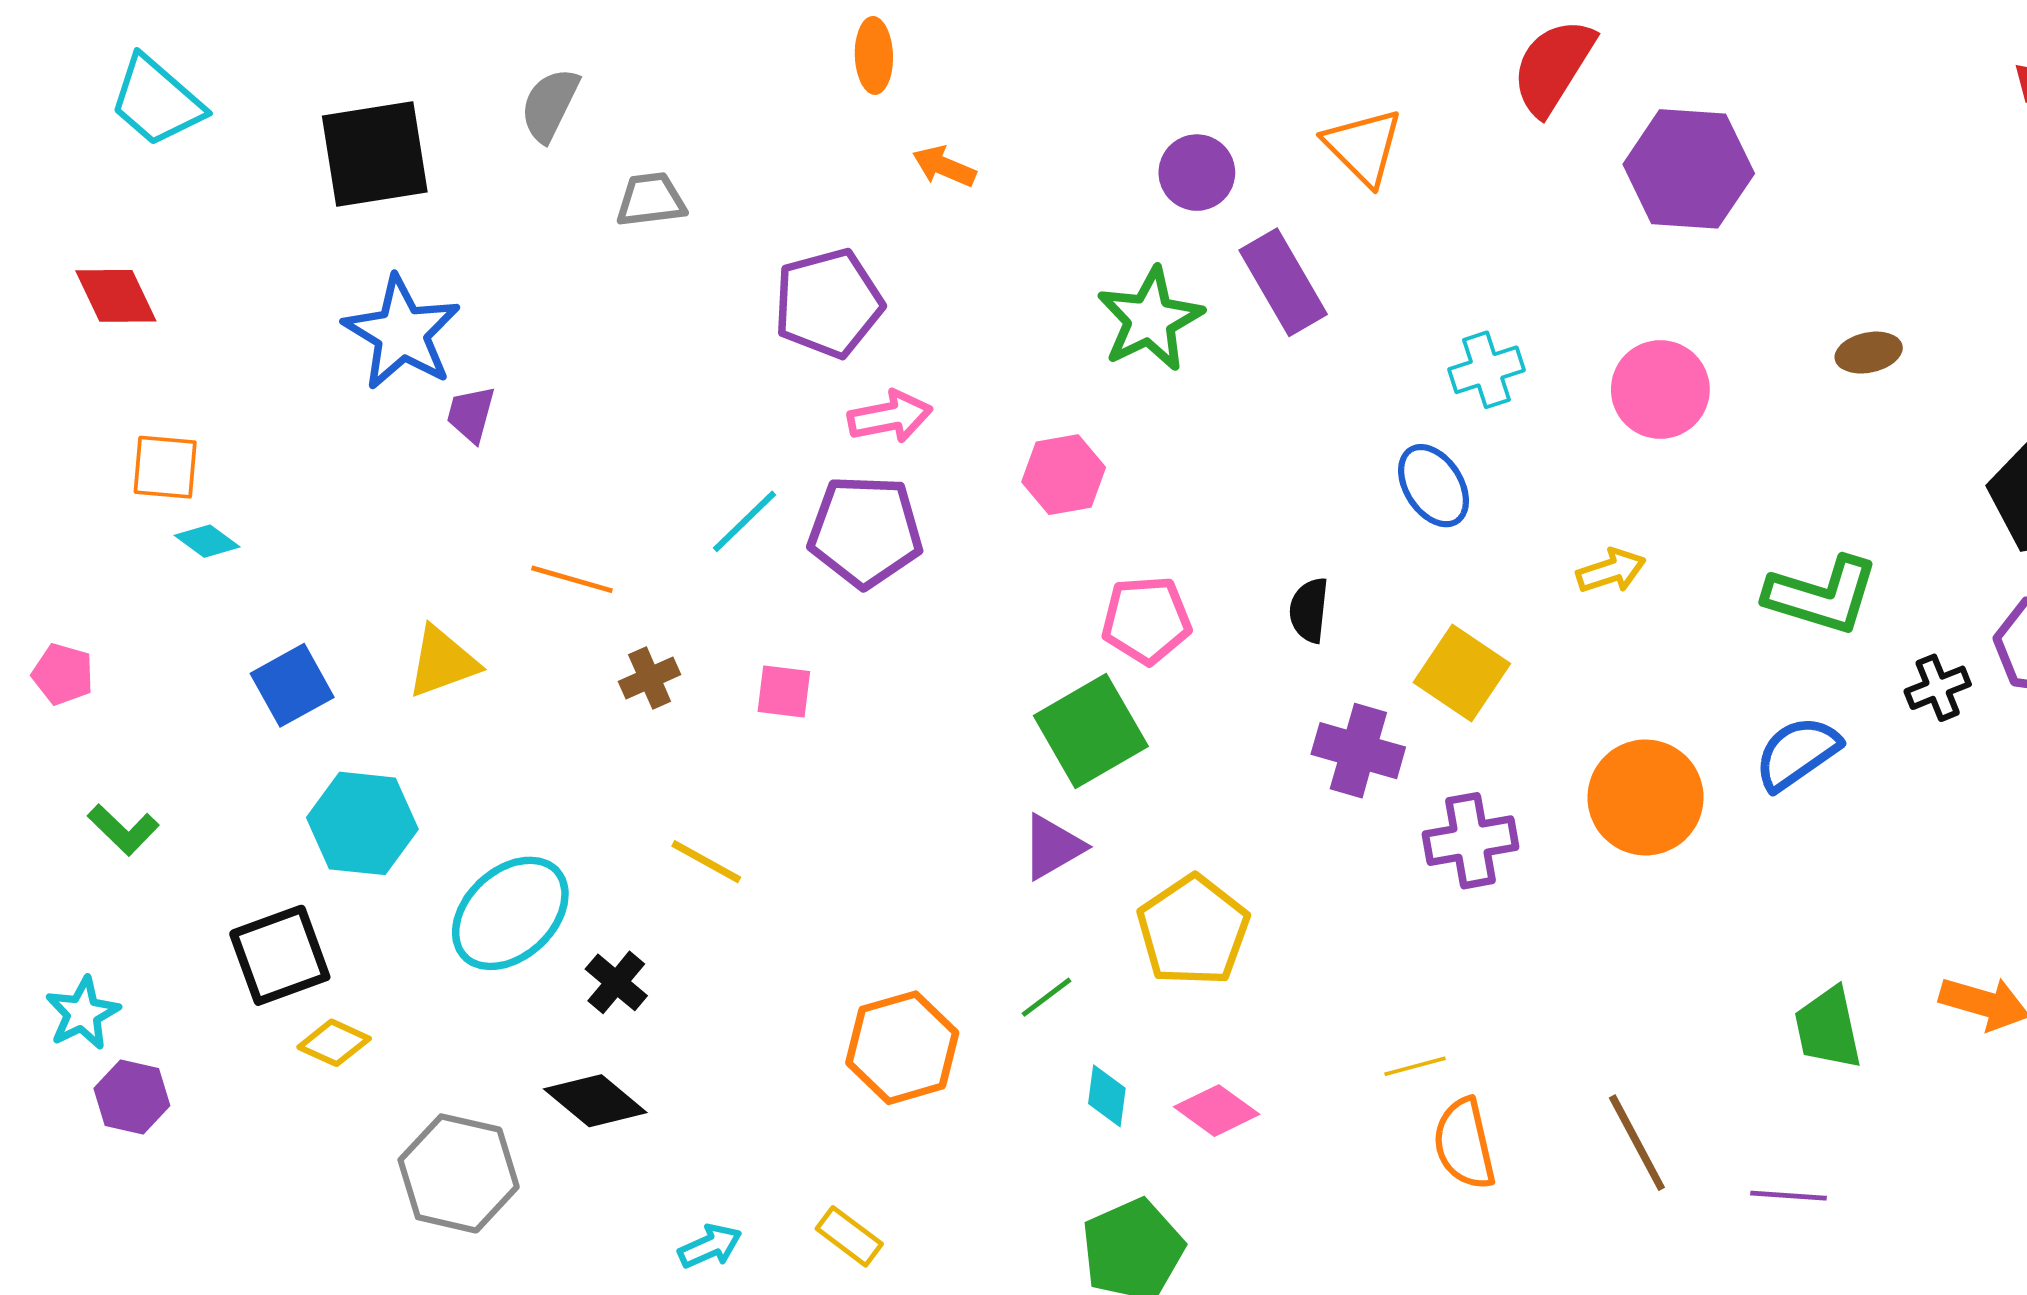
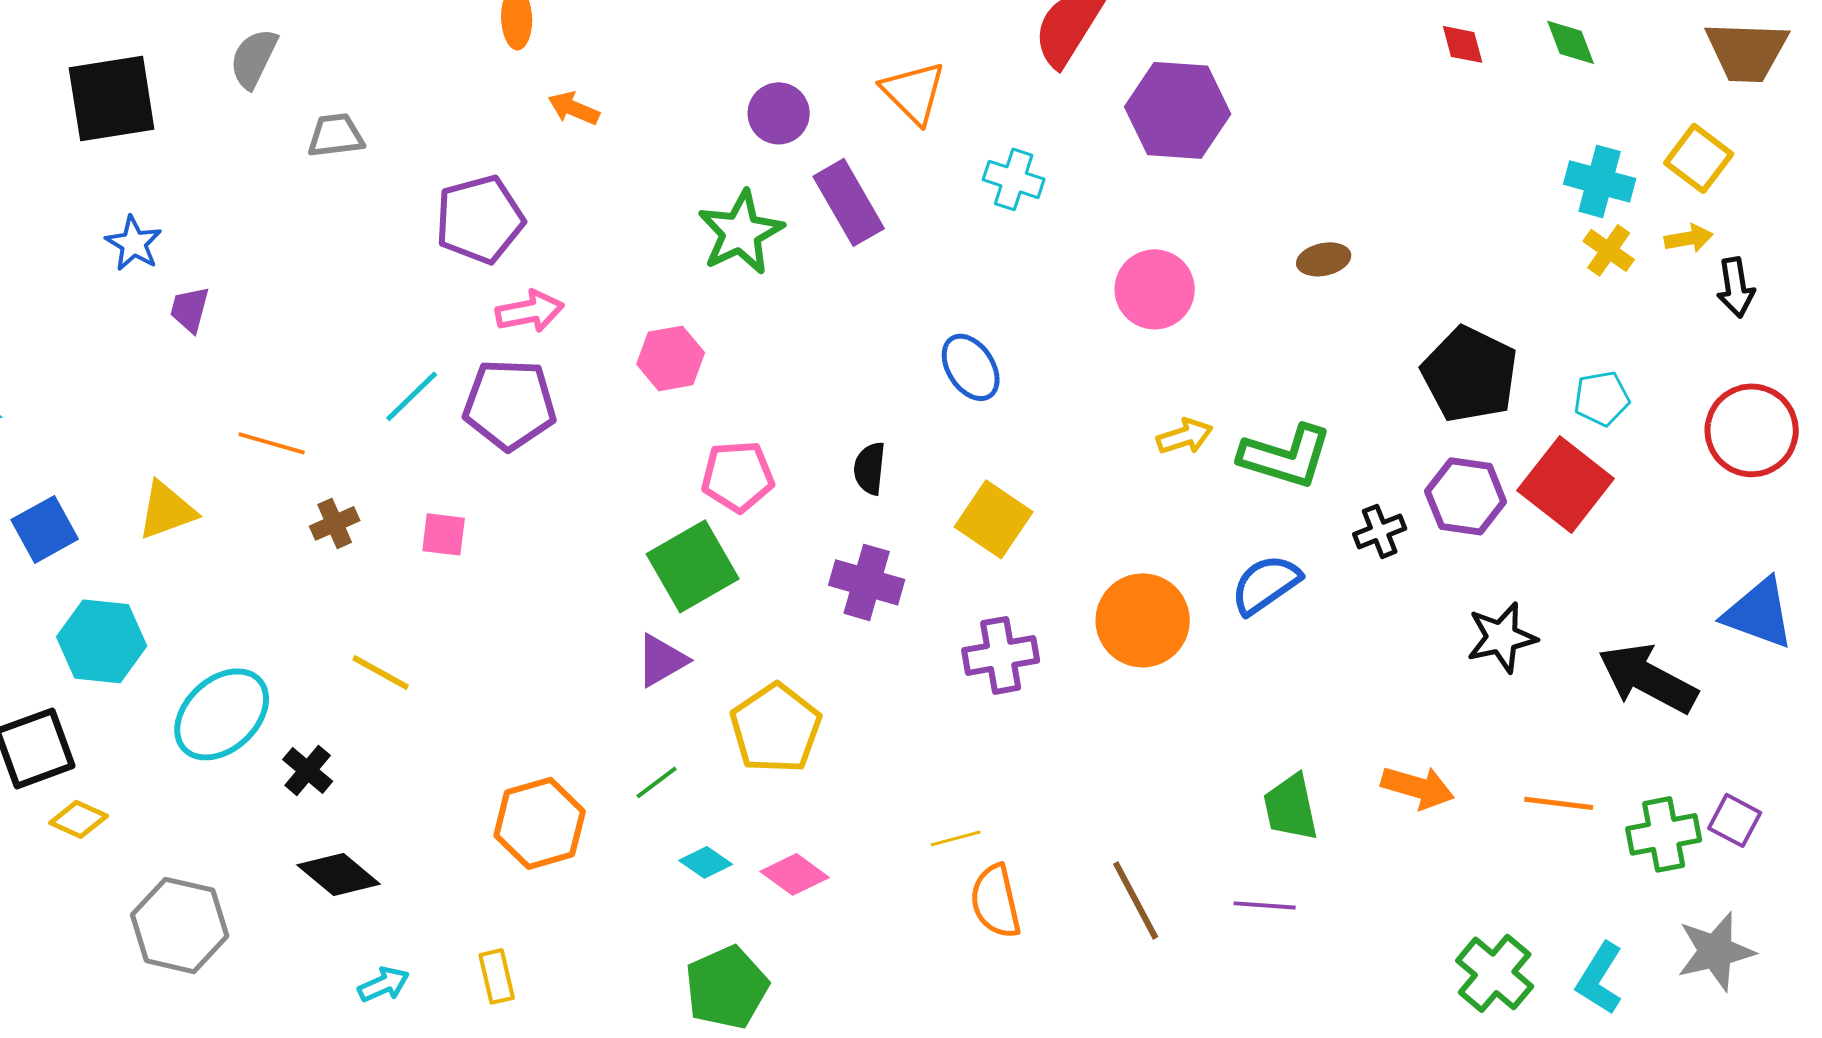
blue star: (402, 333) -> (134, 243), size x0.6
cyan cross: (1487, 370) -> (1014, 179), moved, turned 36
yellow arrow: (1611, 571) -> (1185, 436), moved
purple cross: (1358, 751) -> (867, 582), moved
cyan diamond: (1107, 1096) -> (706, 862), turned -63
black diamond: (595, 1101) -> (339, 874), moved
purple line: (1788, 1196) -> (1265, 905), moved
yellow rectangle: (849, 1236) -> (497, 976), turned 40

